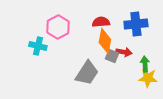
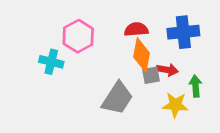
gray square: (112, 56) -> (151, 75), turned -32
yellow star: (148, 78) -> (175, 105), moved

